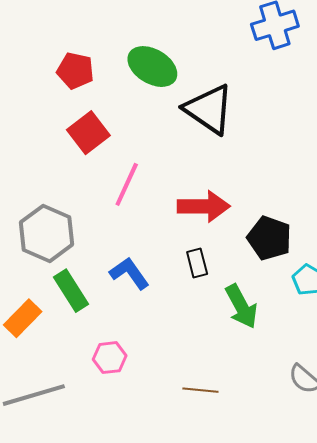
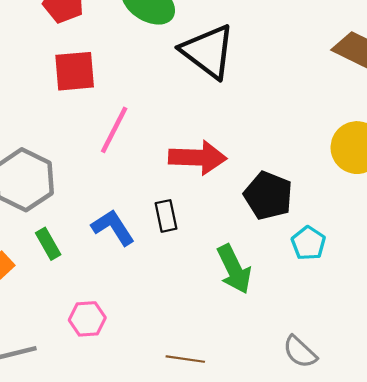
red square: (88, 133) -> (75, 71), turned 30
black rectangle: (197, 263) -> (166, 216), moved
green rectangle: (71, 291) -> (48, 244), size x0.7

